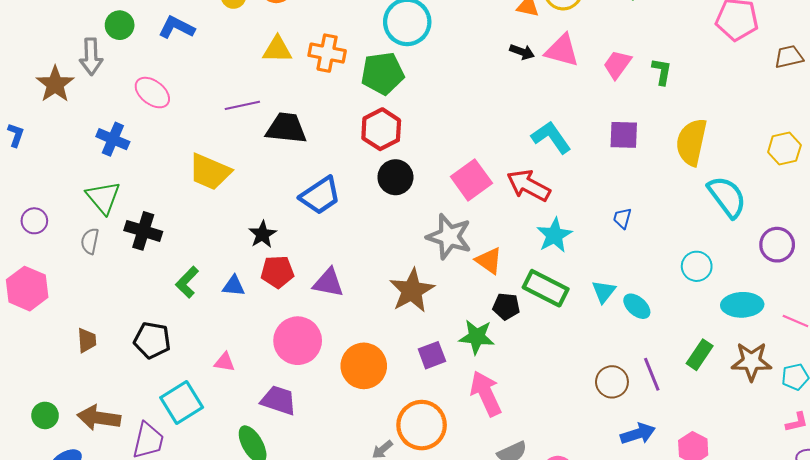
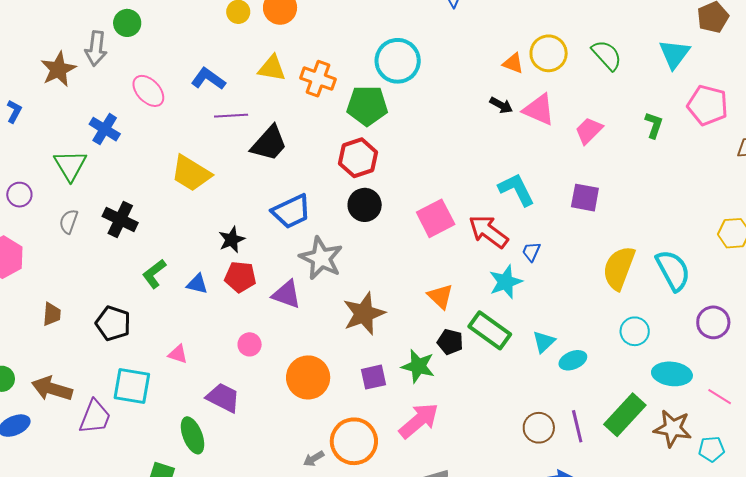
blue L-shape: (177, 27) -> (208, 79), moved
green L-shape: (662, 71) -> (654, 125), moved
black trapezoid: (286, 128) -> (269, 143), turned 117
yellow semicircle: (691, 142) -> (619, 268), moved
green triangle: (103, 197) -> (70, 165), moved
blue trapezoid: (622, 218) -> (531, 252), moved
gray star: (449, 237) -> (321, 258), moved
cyan ellipse: (637, 306) -> (573, 360), turned -72
pink circle: (298, 341) -> (250, 344), size x0.5
green rectangle: (700, 355) -> (625, 415), size x1.5
pink arrow: (486, 393) -> (419, 421), turned 66
cyan square: (182, 402) -> (132, 386), turned 33

